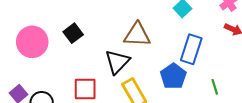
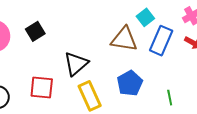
brown triangle: (137, 35) -> (124, 39), moved
blue rectangle: (191, 49) -> (161, 41), moved

